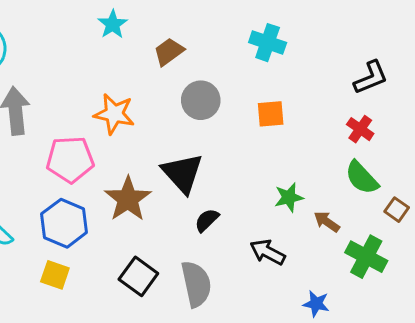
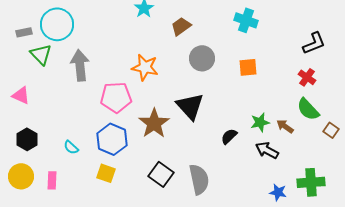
black semicircle: (207, 220) -> (229, 136), moved
brown arrow: (327, 222) -> (285, 126), moved
black arrow: (268, 252) -> (267, 150), moved
green cross: (366, 257) -> (311, 182), moved, turned -32

